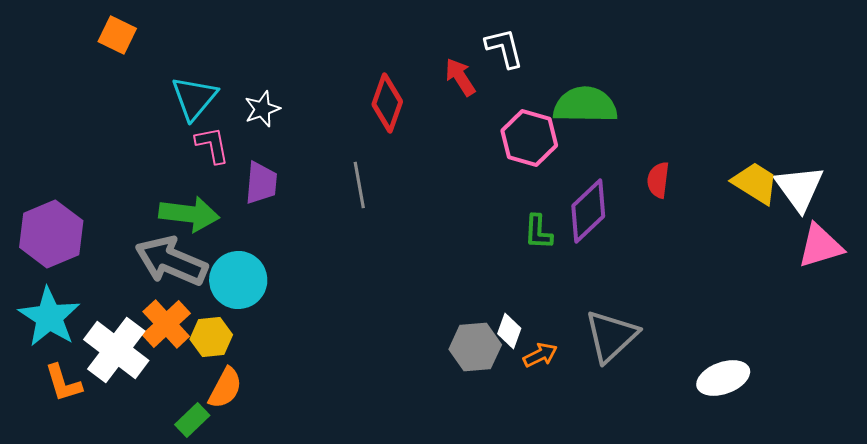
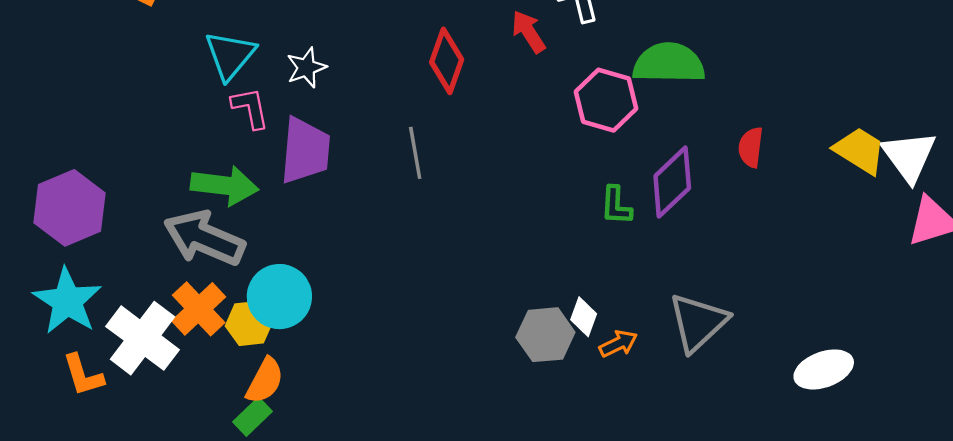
purple trapezoid: (261, 183) -> (305, 151), size x1.4
cyan circle: (238, 280) -> (279, 297), moved
green rectangle: (192, 420) -> (252, 417), moved

